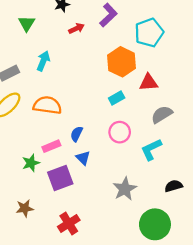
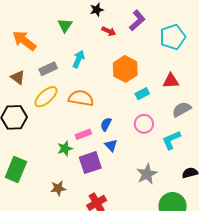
red arrow: (76, 28) -> (109, 31), turned 48
orange hexagon: (122, 62) -> (125, 69), moved

